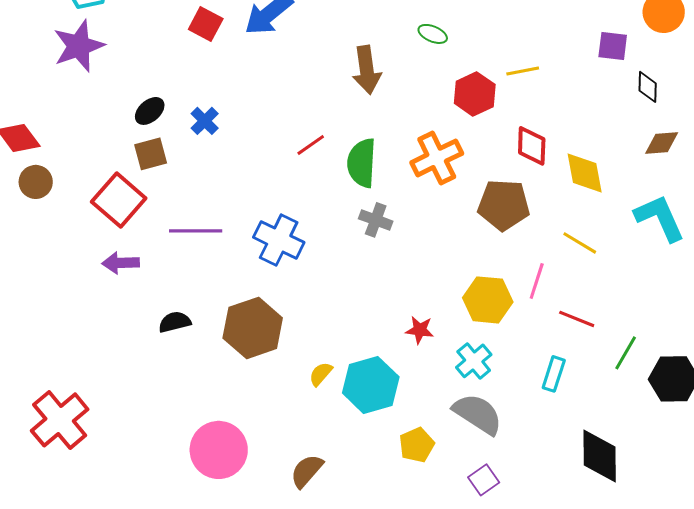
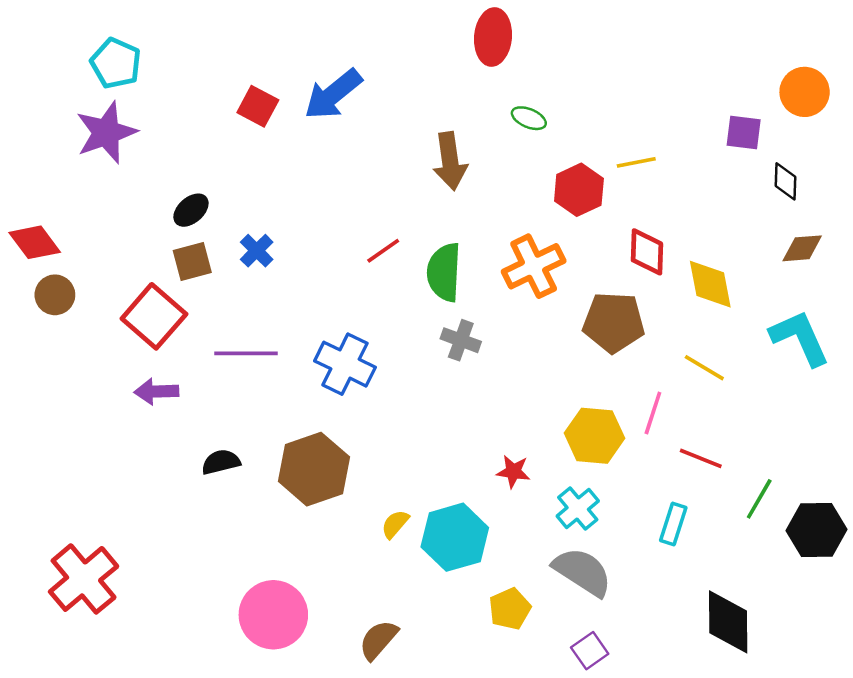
blue cross: (205, 121) -> (257, 251), moved

